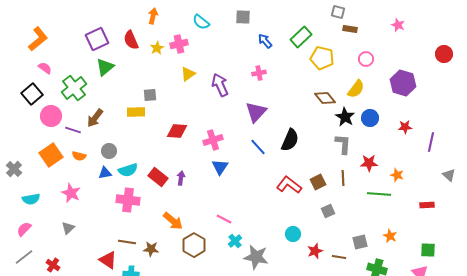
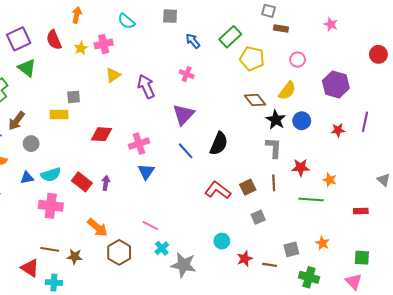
green triangle: (105, 67) -> (27, 68), turned -42
pink cross: (259, 73) -> (187, 74), turned 32
purple line: (431, 142) -> (365, 122), moved
gray circle: (109, 151) -> (31, 144), moved

